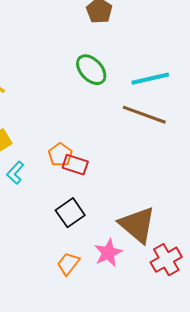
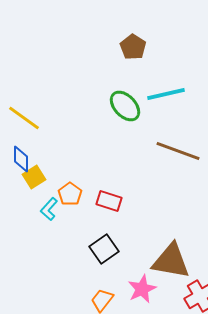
cyan line: (150, 79) -> (166, 94), moved
orange pentagon: (60, 155) -> (70, 194), moved
brown triangle: (137, 225) -> (171, 261), turned -30

